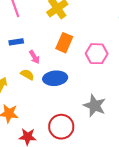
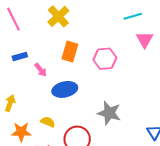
yellow semicircle: (27, 75) -> (48, 122), moved

